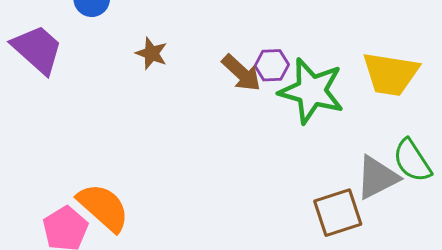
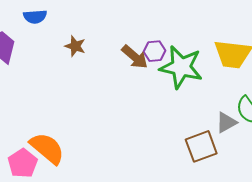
gray triangle: (377, 177) -> (226, 122), size x0.7

